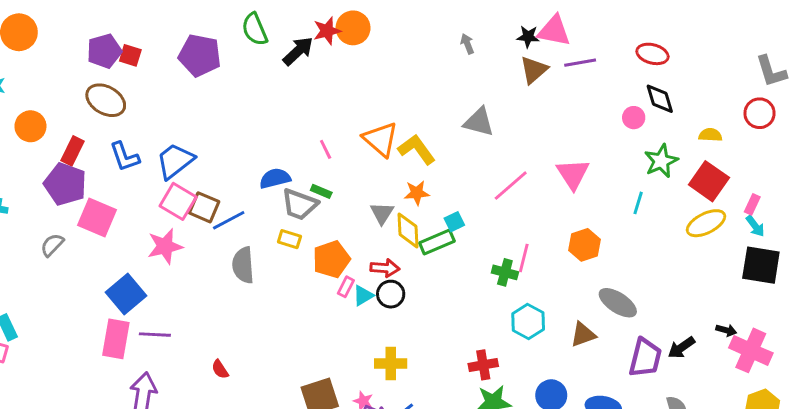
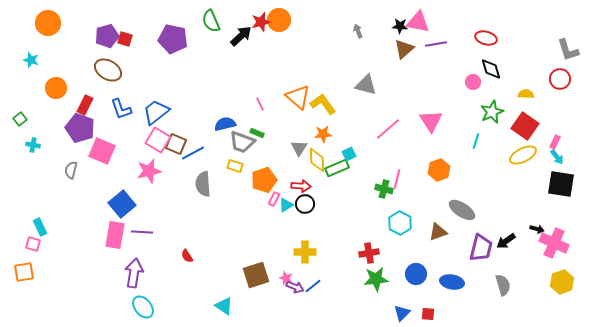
gray semicircle: (52, 245) -> (71, 170), turned -30

